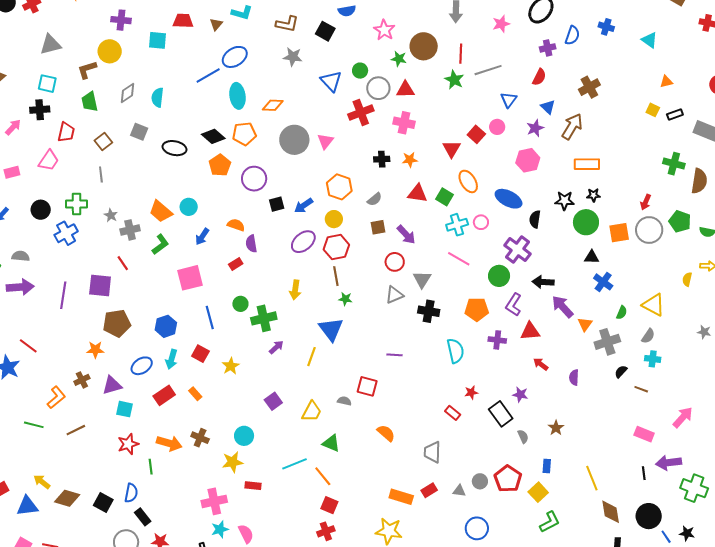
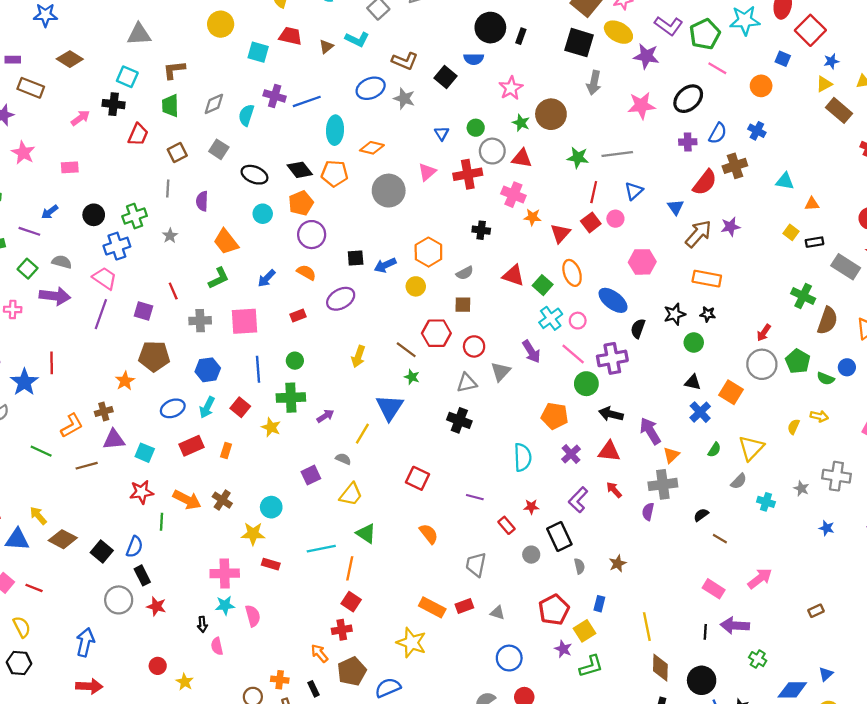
purple cross: (121, 20) -> (275, 96), moved
pink star: (501, 24) -> (641, 106), size x1.4
cyan triangle: (650, 40) -> (785, 181), moved, turned -36
yellow circle: (110, 51) -> (221, 24), moved
red line: (461, 54) -> (594, 192), moved
blue ellipse: (235, 57) -> (371, 88), moved
red semicircle: (539, 77) -> (705, 182), moved, size x1.4
green star: (454, 80) -> (578, 158), turned -30
blue triangle: (331, 81) -> (442, 133), size x0.6
brown cross: (589, 87) -> (735, 166), moved
purple star: (535, 128) -> (730, 227), moved
pink triangle: (325, 141) -> (427, 172), moved
orange star: (410, 160) -> (532, 217), moved
pink trapezoid: (49, 161) -> (105, 278), moved, turned -100
purple circle: (254, 179) -> (312, 235), moved
black star: (565, 201) -> (675, 314), turned -30
green cross: (77, 204) -> (135, 216), turned -30
cyan circle: (189, 207) -> (263, 214), moved
green circle: (586, 222) -> (694, 343), size x0.7
cyan cross: (457, 225) -> (551, 318), turned -30
gray cross: (130, 230) -> (200, 321), moved
orange square: (619, 233) -> (731, 392), moved, turned 30
purple arrow: (406, 235) -> (531, 352), moved
purple ellipse: (303, 242) -> (341, 299), moved
purple semicircle: (251, 244) -> (202, 201), moved
red hexagon: (336, 247) -> (436, 333), moved
purple cross: (517, 250) -> (612, 358), turned 32
pink line: (459, 259) -> (573, 354), moved
brown line: (336, 276) -> (406, 350), turned -54
black arrow: (543, 282) -> (611, 414), moved
purple square: (100, 286) -> (144, 311), size x0.7
purple L-shape: (514, 305) -> (578, 500), moved
yellow triangle: (654, 305) -> (751, 448), turned 35
black cross: (429, 311) -> (459, 420), moved
green cross: (264, 318) -> (291, 398), moved
purple cross: (497, 340) -> (571, 454), turned 30
gray cross: (607, 342) -> (663, 484), moved
red line: (28, 346) -> (52, 363), turned 42
orange star: (95, 350) -> (125, 381), turned 30
purple line: (394, 355) -> (475, 497), moved
cyan cross: (653, 359) -> (766, 502), moved
yellow star: (231, 366) -> (271, 427), turned -30
purple triangle: (112, 385) -> (114, 439), moved
orange rectangle: (195, 394) -> (226, 450), turned 48
purple star: (520, 395) -> (563, 649), moved
gray semicircle: (344, 401) -> (343, 459), moved
orange line: (323, 476) -> (350, 568), turned 40
gray circle: (480, 481) -> (531, 555), moved
green cross: (694, 488) -> (758, 659), size x0.6

